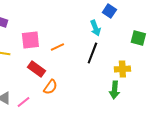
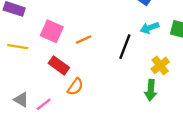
cyan arrow: (95, 28) -> (150, 28), moved, turned 91
pink square: (30, 40) -> (52, 31), turned 30
yellow cross: (122, 69) -> (160, 65), turned -35

